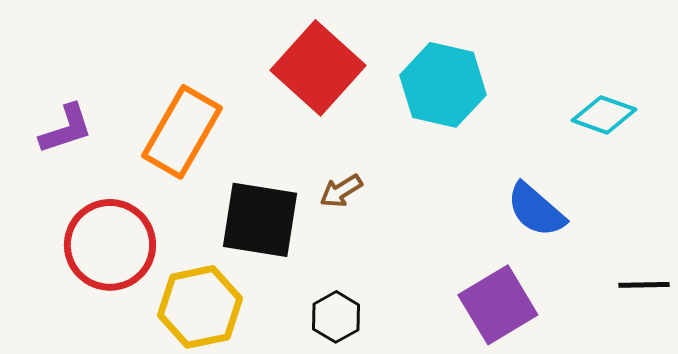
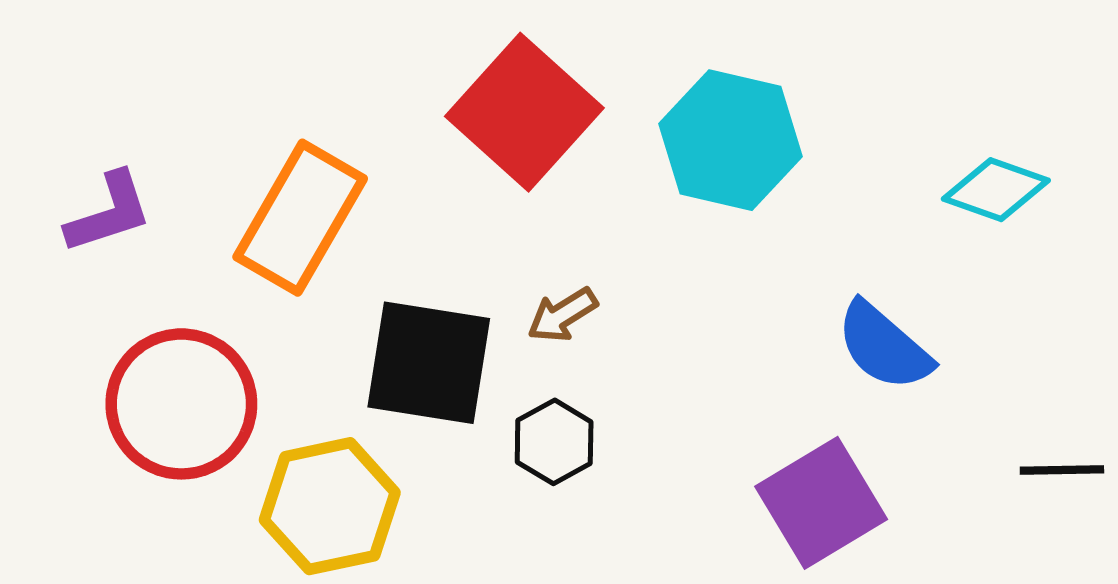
black hexagon: (336, 317) -> (554, 442), moved

